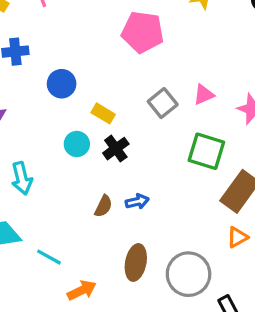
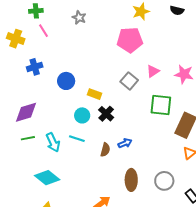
pink pentagon: (143, 32) -> (130, 40), moved
cyan line: (49, 257) -> (77, 139), moved
gray circle: (189, 274) -> (164, 181), size x0.7

